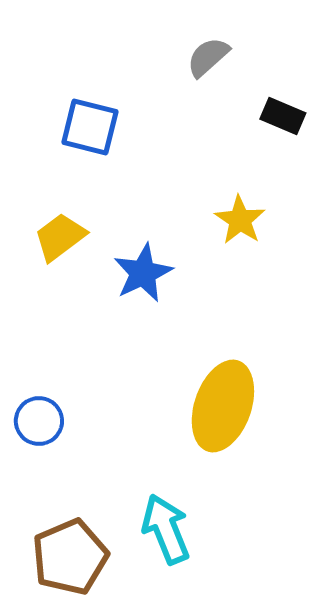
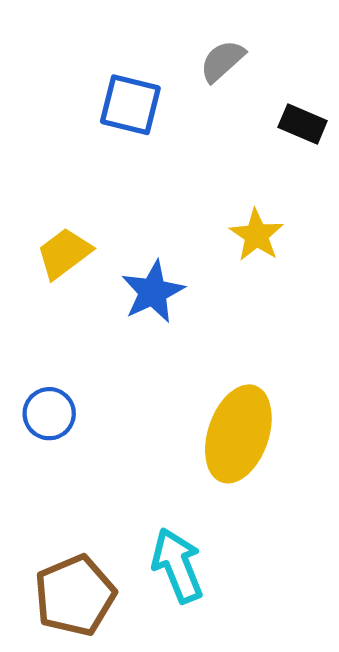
blue square: (90, 127) -> (130, 105), moved
blue circle: (39, 421) -> (49, 414), moved

